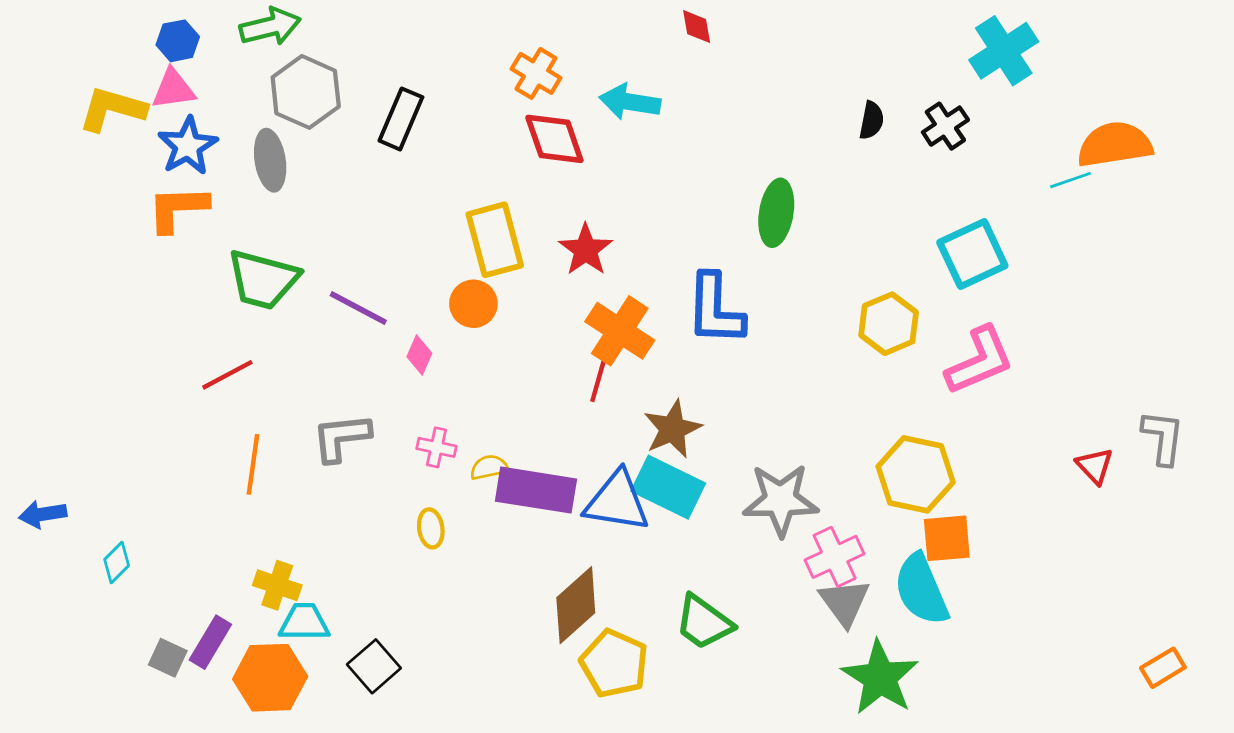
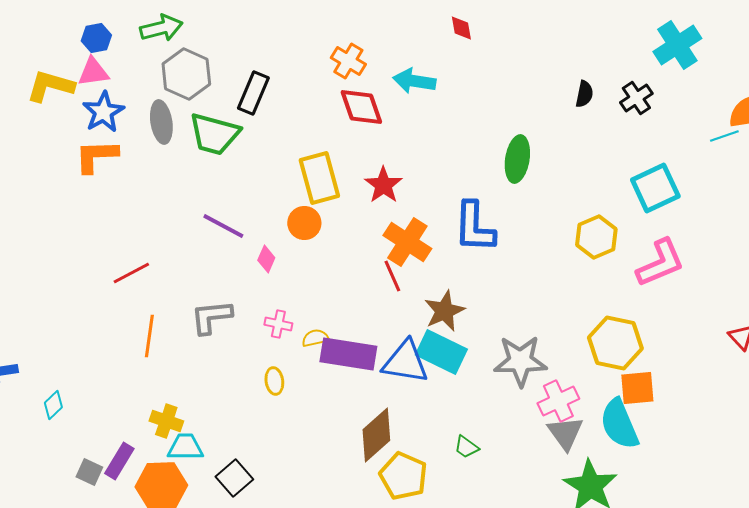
green trapezoid: (263, 280) -> (214, 134), moved
red line: (599, 379) -> (392, 276), turned -40
green trapezoid: (704, 622) -> (466, 447), size x0.6

